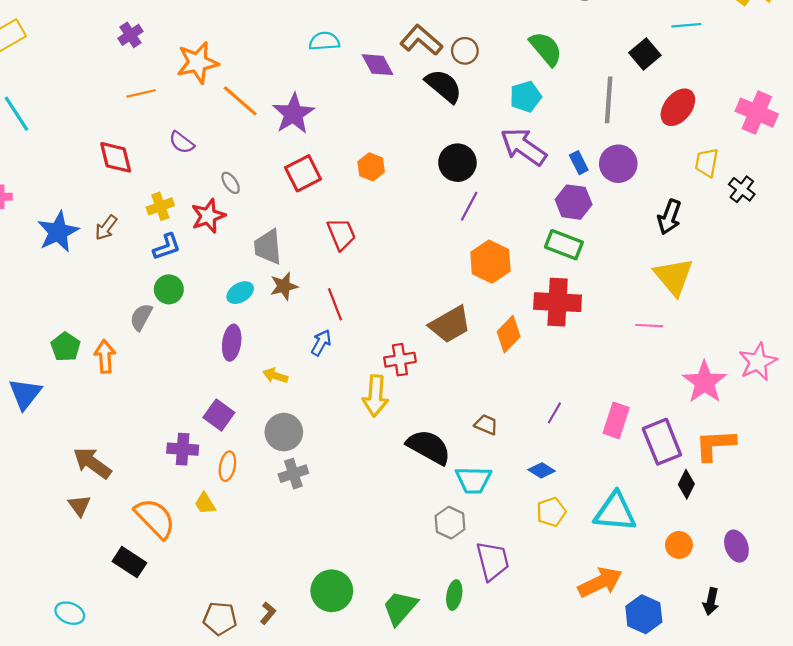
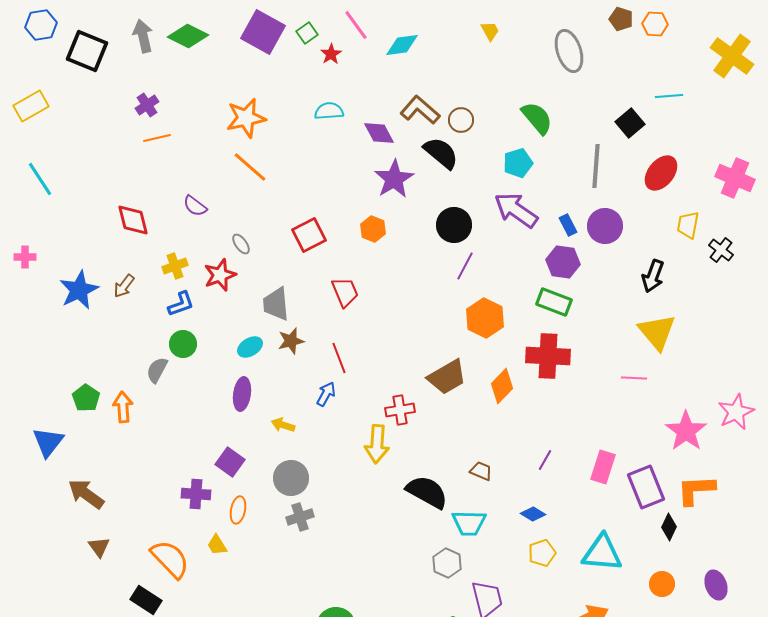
orange star: (198, 63) -> (246, 118), moved
orange line: (141, 93) -> (157, 138), moved
purple star: (293, 114) -> (394, 179), moved
brown arrow: (92, 463) -> (86, 494), moved

